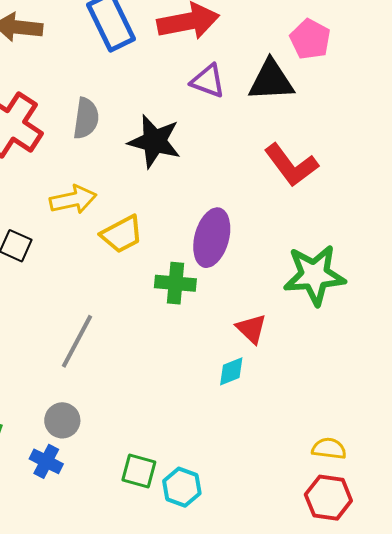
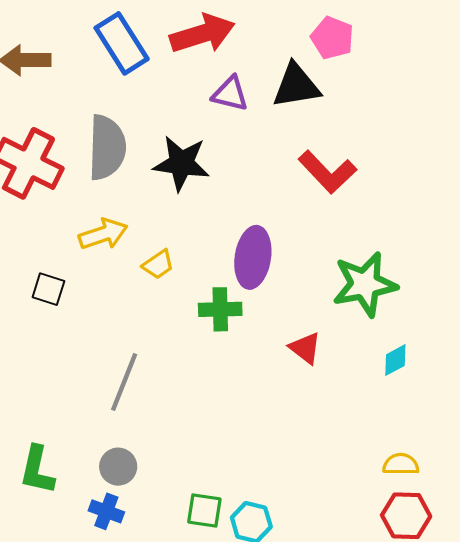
gray semicircle: (86, 118) -> (107, 147), size x1.5
yellow trapezoid: (122, 234) -> (158, 264), size x0.7
cyan diamond: (231, 371) -> (395, 360), moved

